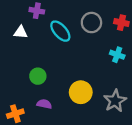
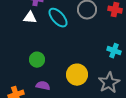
white triangle: (21, 32) -> (30, 18), moved
cyan cross: (117, 55) -> (114, 51), moved

